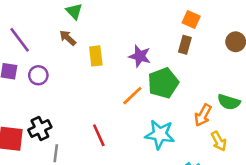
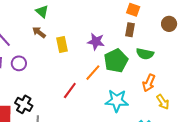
green semicircle: (229, 102) -> (145, 54), moved
black cross: (40, 128) -> (24, 104), turned -30
red line: (99, 135) -> (70, 91), moved, turned 66

